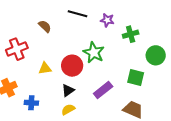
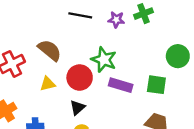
brown semicircle: (45, 26) -> (50, 50), moved, size x1.5
green cross: (131, 34) -> (144, 14), moved
purple rectangle: (103, 90) -> (121, 85), moved, turned 60

